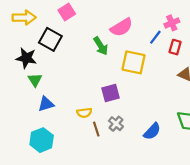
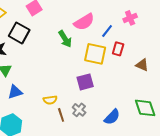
blue line: (155, 37) -> (107, 31), moved
red rectangle: (175, 47) -> (118, 49), moved
purple square: (111, 93) -> (85, 82), moved

